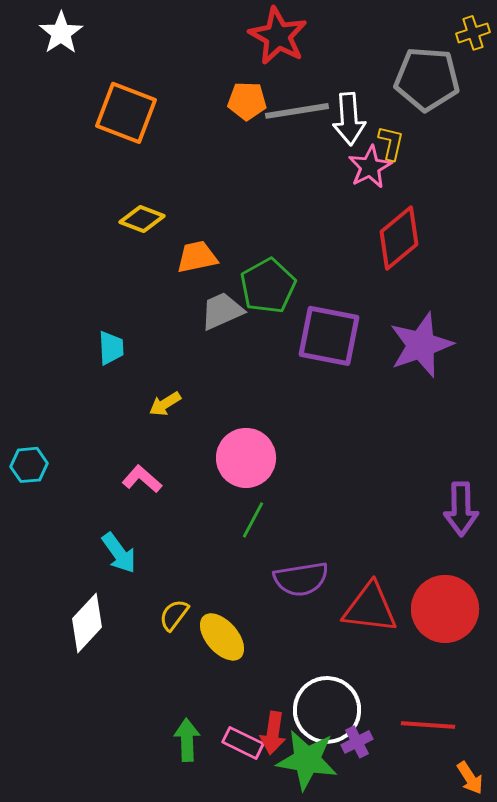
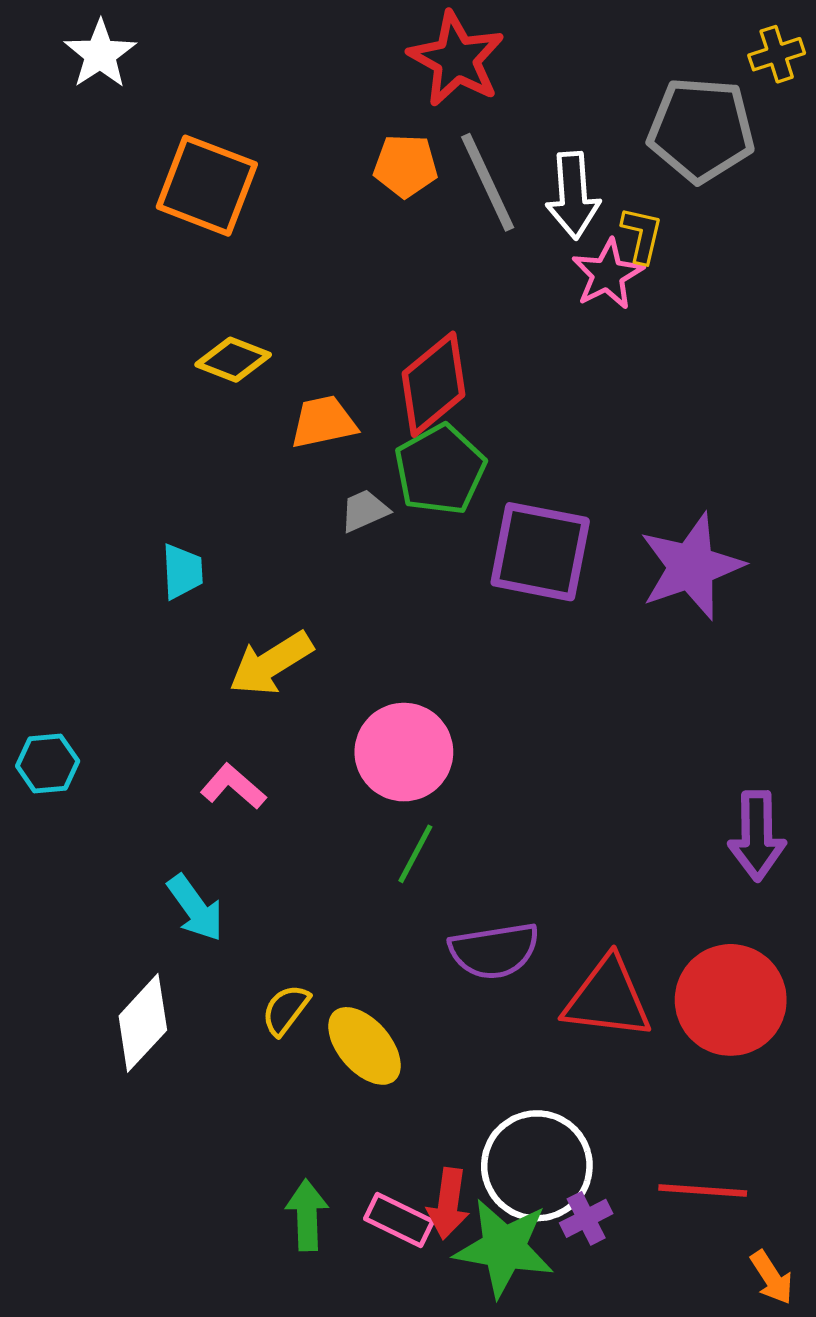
gray line: (297, 111) -> (488, 182), turned 74
red diamond: (399, 238) -> (433, 384), moved
gray trapezoid: (222, 311) -> (364, 511), size x0.7
yellow arrow: (165, 404) -> (271, 663), size x1.6

